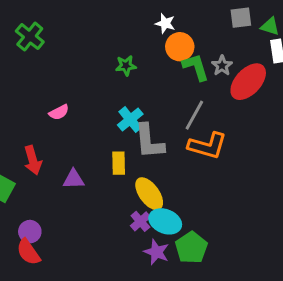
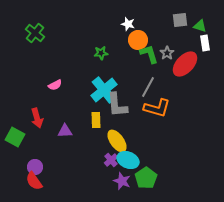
cyan cross: (130, 119) -> (104, 90), size x1.5

